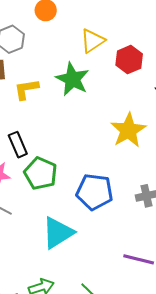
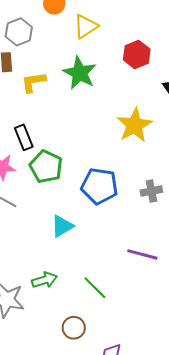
yellow triangle: (93, 41) -> (86, 26), moved
cyan triangle: (58, 233) -> (62, 226), size x0.7

